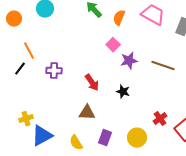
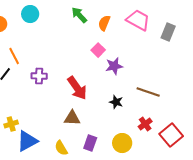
brown line: (163, 66) -> (148, 92), moved
red arrow: (92, 83) -> (77, 88), size x1.4
black star: (123, 92) -> (116, 102), moved

